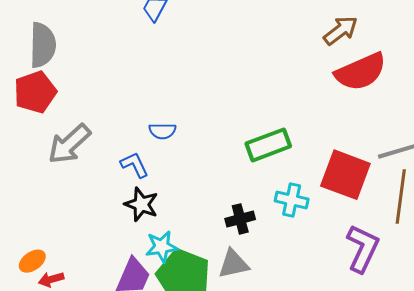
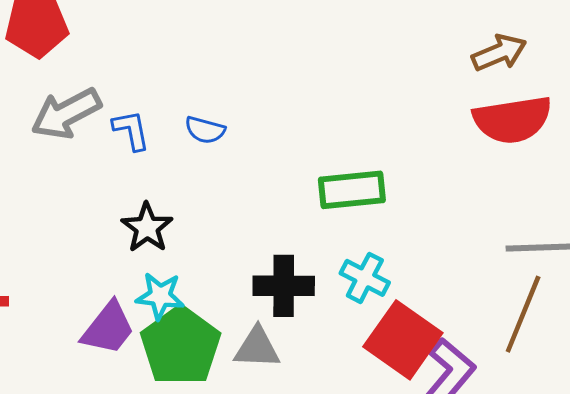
blue L-shape: (135, 165) -> (131, 130), moved
red square: (345, 175) -> (403, 340), moved
black cross: (240, 219) -> (284, 286), size x1.4

